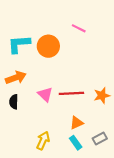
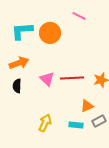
orange triangle: (77, 123) -> (87, 106), moved
cyan rectangle: (76, 143) -> (76, 125), turned -48

